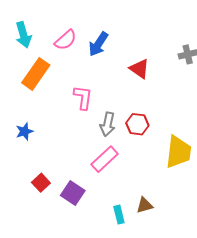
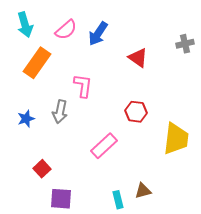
gray arrow: (108, 124) -> (60, 112), moved
purple square: (73, 193) -> (61, 199), moved, turned -30

